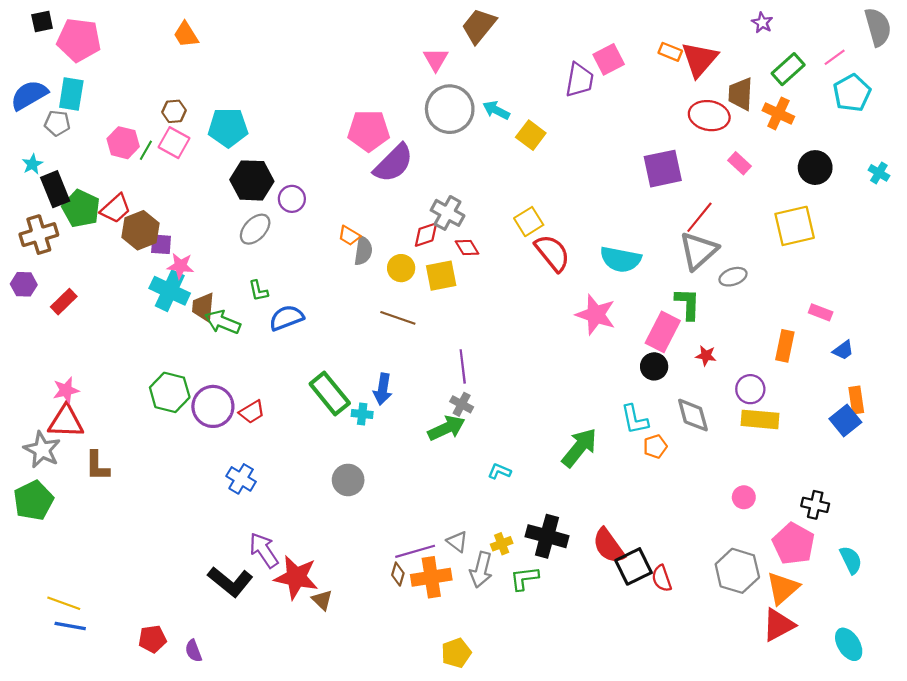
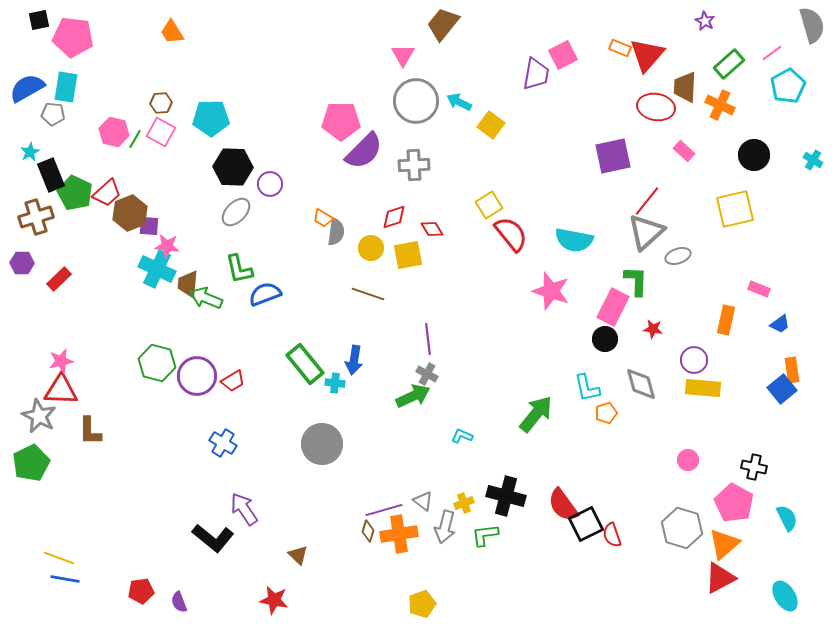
gray cross: (448, 213) -> (414, 165), moved, turned -32
green L-shape: (258, 291) -> (239, 269), size x1.5
gray circle: (348, 480) -> (322, 444), size x1.4
red star: (296, 577) -> (274, 600), moved, size x0.7

